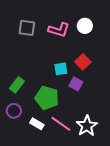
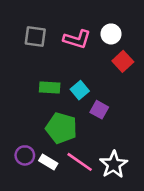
red square: (83, 62) -> (123, 61), moved
cyan square: (61, 69) -> (80, 90), turned -32
green rectangle: (17, 85) -> (50, 87), moved, turned 56
purple circle: (14, 111) -> (25, 155), moved

